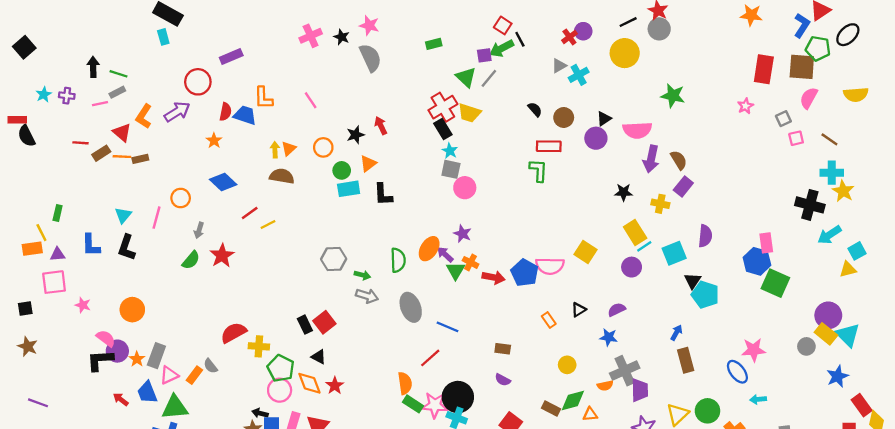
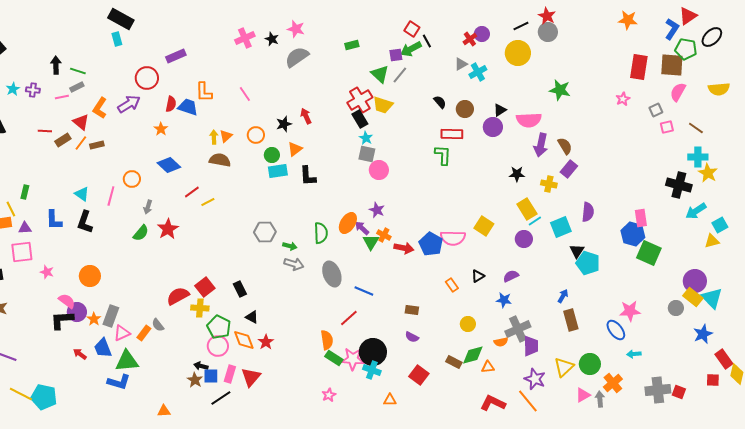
gray semicircle: (370, 58) -> (297, 57), turned -100
orange line: (122, 157) -> (81, 143), turned -56
cyan triangle: (123, 215) -> (82, 194), turned -35
red square: (324, 322) -> (205, 287), moved

